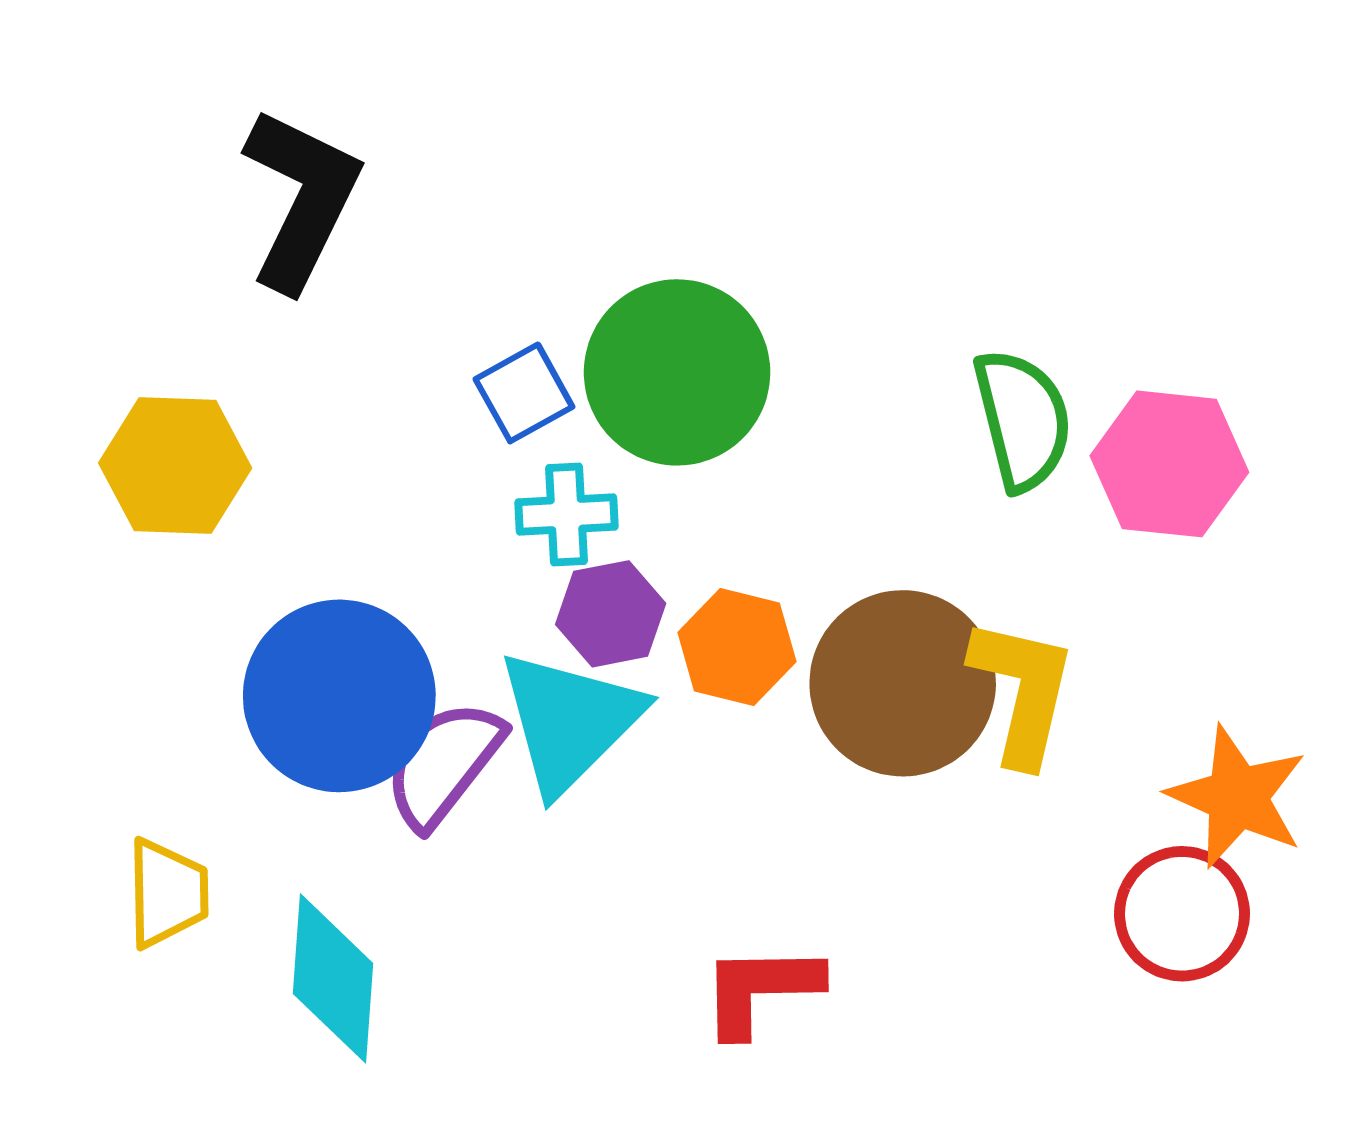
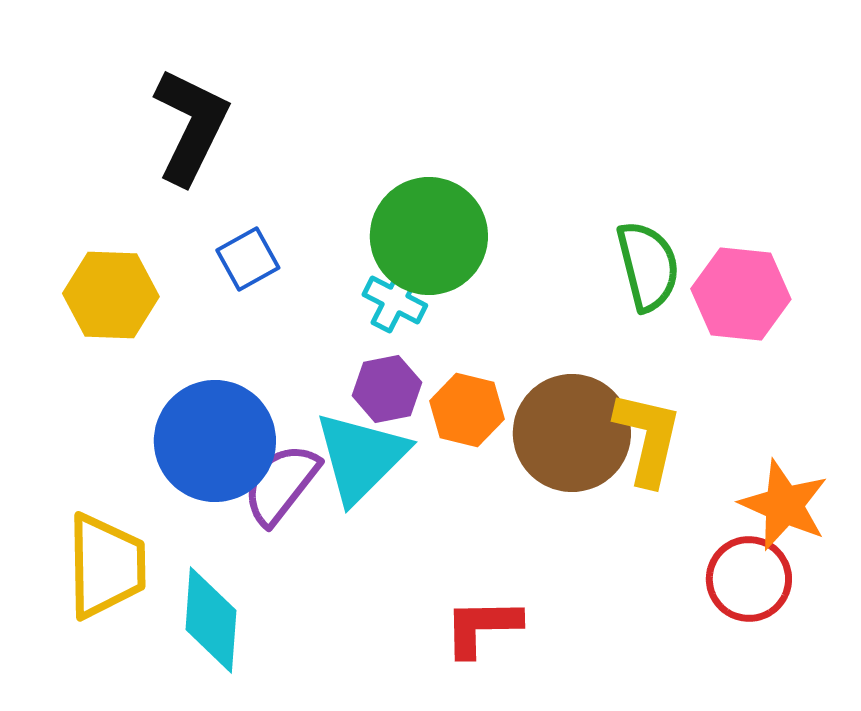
blue square: (524, 393) -> (248, 259), moved
cyan cross: (567, 514) -> (395, 300), moved, turned 30
yellow trapezoid: (167, 893) -> (106, 566), size x1.5

